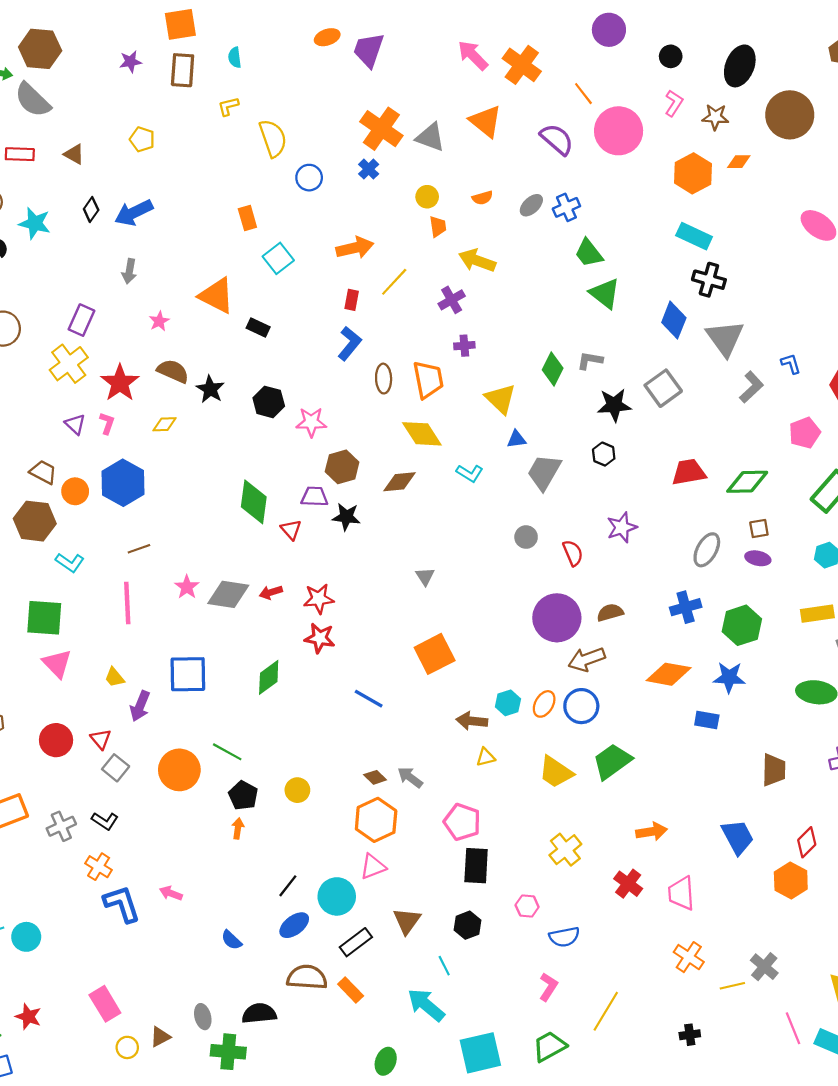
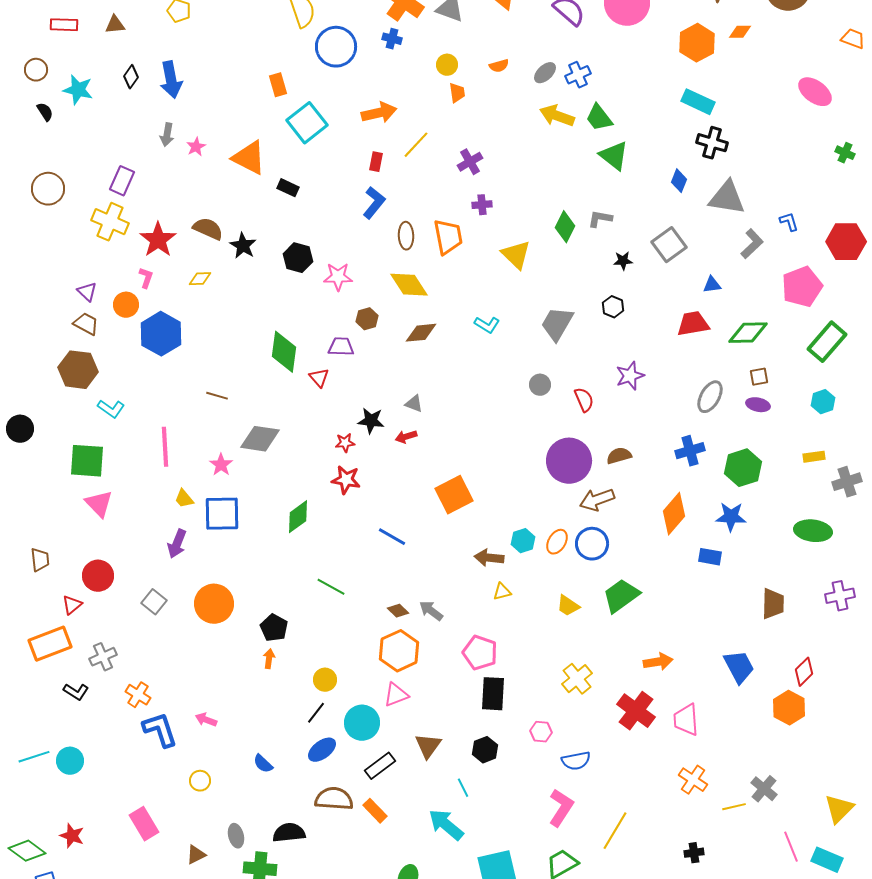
brown triangle: (74, 154) -> (115, 25), turned -35
blue cross: (369, 169) -> (392, 39), turned -30
blue circle: (309, 178) -> (336, 47), size x1.6
blue arrow: (134, 213) -> (171, 80), turned -75
cyan square: (278, 258) -> (307, 123), size x1.4
yellow arrow: (477, 261) -> (557, 116), moved
blue diamond: (674, 320) -> (679, 181), size x0.7
pink star: (159, 321) -> (196, 147), moved
gray triangle: (725, 338) -> (727, 198), turned -45
yellow cross: (69, 364) -> (110, 222), turned -30
black star: (614, 405) -> (623, 261), size x0.6
purple triangle: (75, 424) -> (87, 292), moved
pink pentagon: (805, 433) -> (802, 287), size x1.4
yellow diamond: (422, 434) -> (409, 285), moved
blue triangle: (516, 439) -> (712, 285), moved
brown hexagon: (342, 467) -> (367, 319), size x0.7
orange circle: (75, 491) -> (126, 305), moved
black star: (346, 517) -> (371, 421), moved
brown line: (139, 549) -> (217, 396), moved, turned 35
gray triangle: (425, 576) -> (414, 404), moved, turned -36
pink star: (187, 587) -> (221, 465), moved
red arrow: (271, 592) -> (406, 437), moved
red star: (319, 599) -> (345, 443), size x0.7
yellow rectangle: (817, 614) -> (814, 457), size x0.7
orange diamond: (669, 674) -> (674, 514), turned -60
yellow trapezoid: (114, 677) -> (184, 499), moved
red triangle: (101, 739) -> (72, 605), moved, turned 30
green line: (227, 752) -> (331, 587), moved
yellow trapezoid: (556, 772) -> (568, 606), size x0.7
yellow circle: (297, 790) -> (325, 680), moved
black L-shape: (105, 821) -> (76, 692), moved
red cross: (628, 884) -> (636, 711), size x1.4
pink L-shape: (548, 987) -> (561, 808), size x1.4
yellow circle: (127, 1047) -> (200, 781), moved

